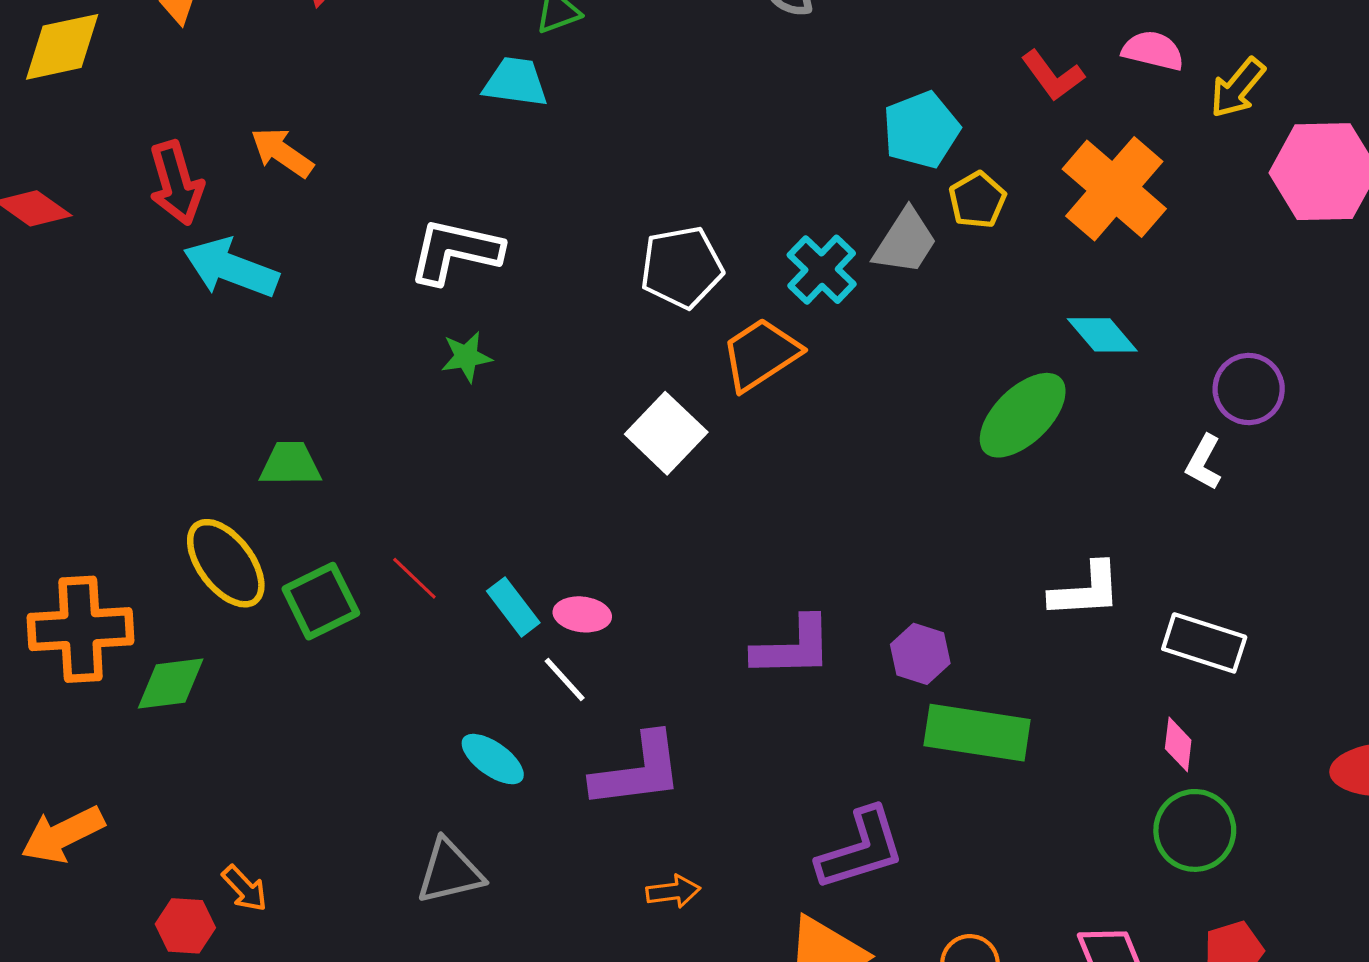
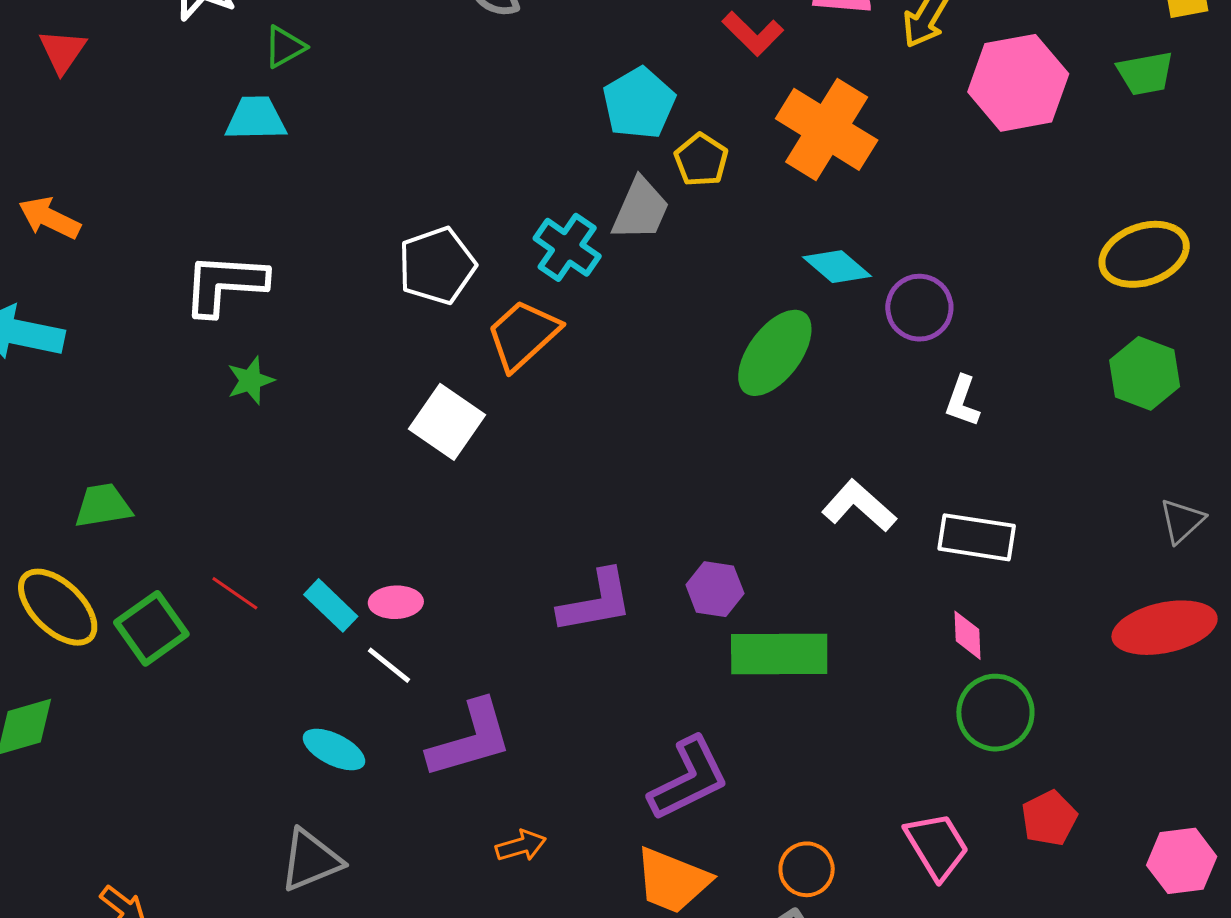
purple circle: (1249, 389) -> (919, 308), moved
white L-shape: (1204, 462) -> (962, 401), moved
white L-shape: (1086, 590) -> (859, 506), turned -126

